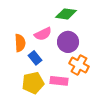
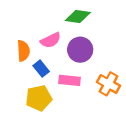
orange cross: (79, 65) -> (109, 84), moved
pink rectangle: (59, 81) -> (70, 80), moved

